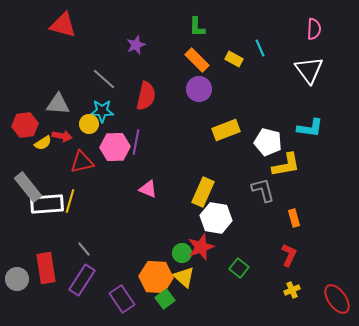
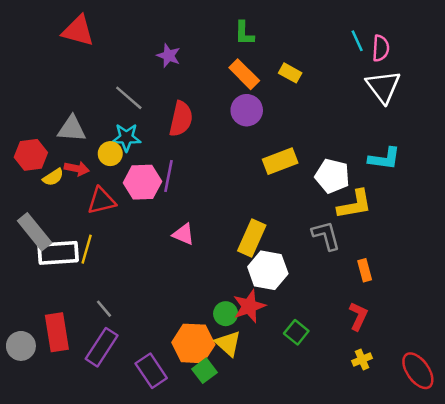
pink semicircle: (314, 29) -> (381, 48), moved
purple star: (136, 45) -> (169, 56), turned -30
cyan line: (260, 48) -> (357, 41), moved

